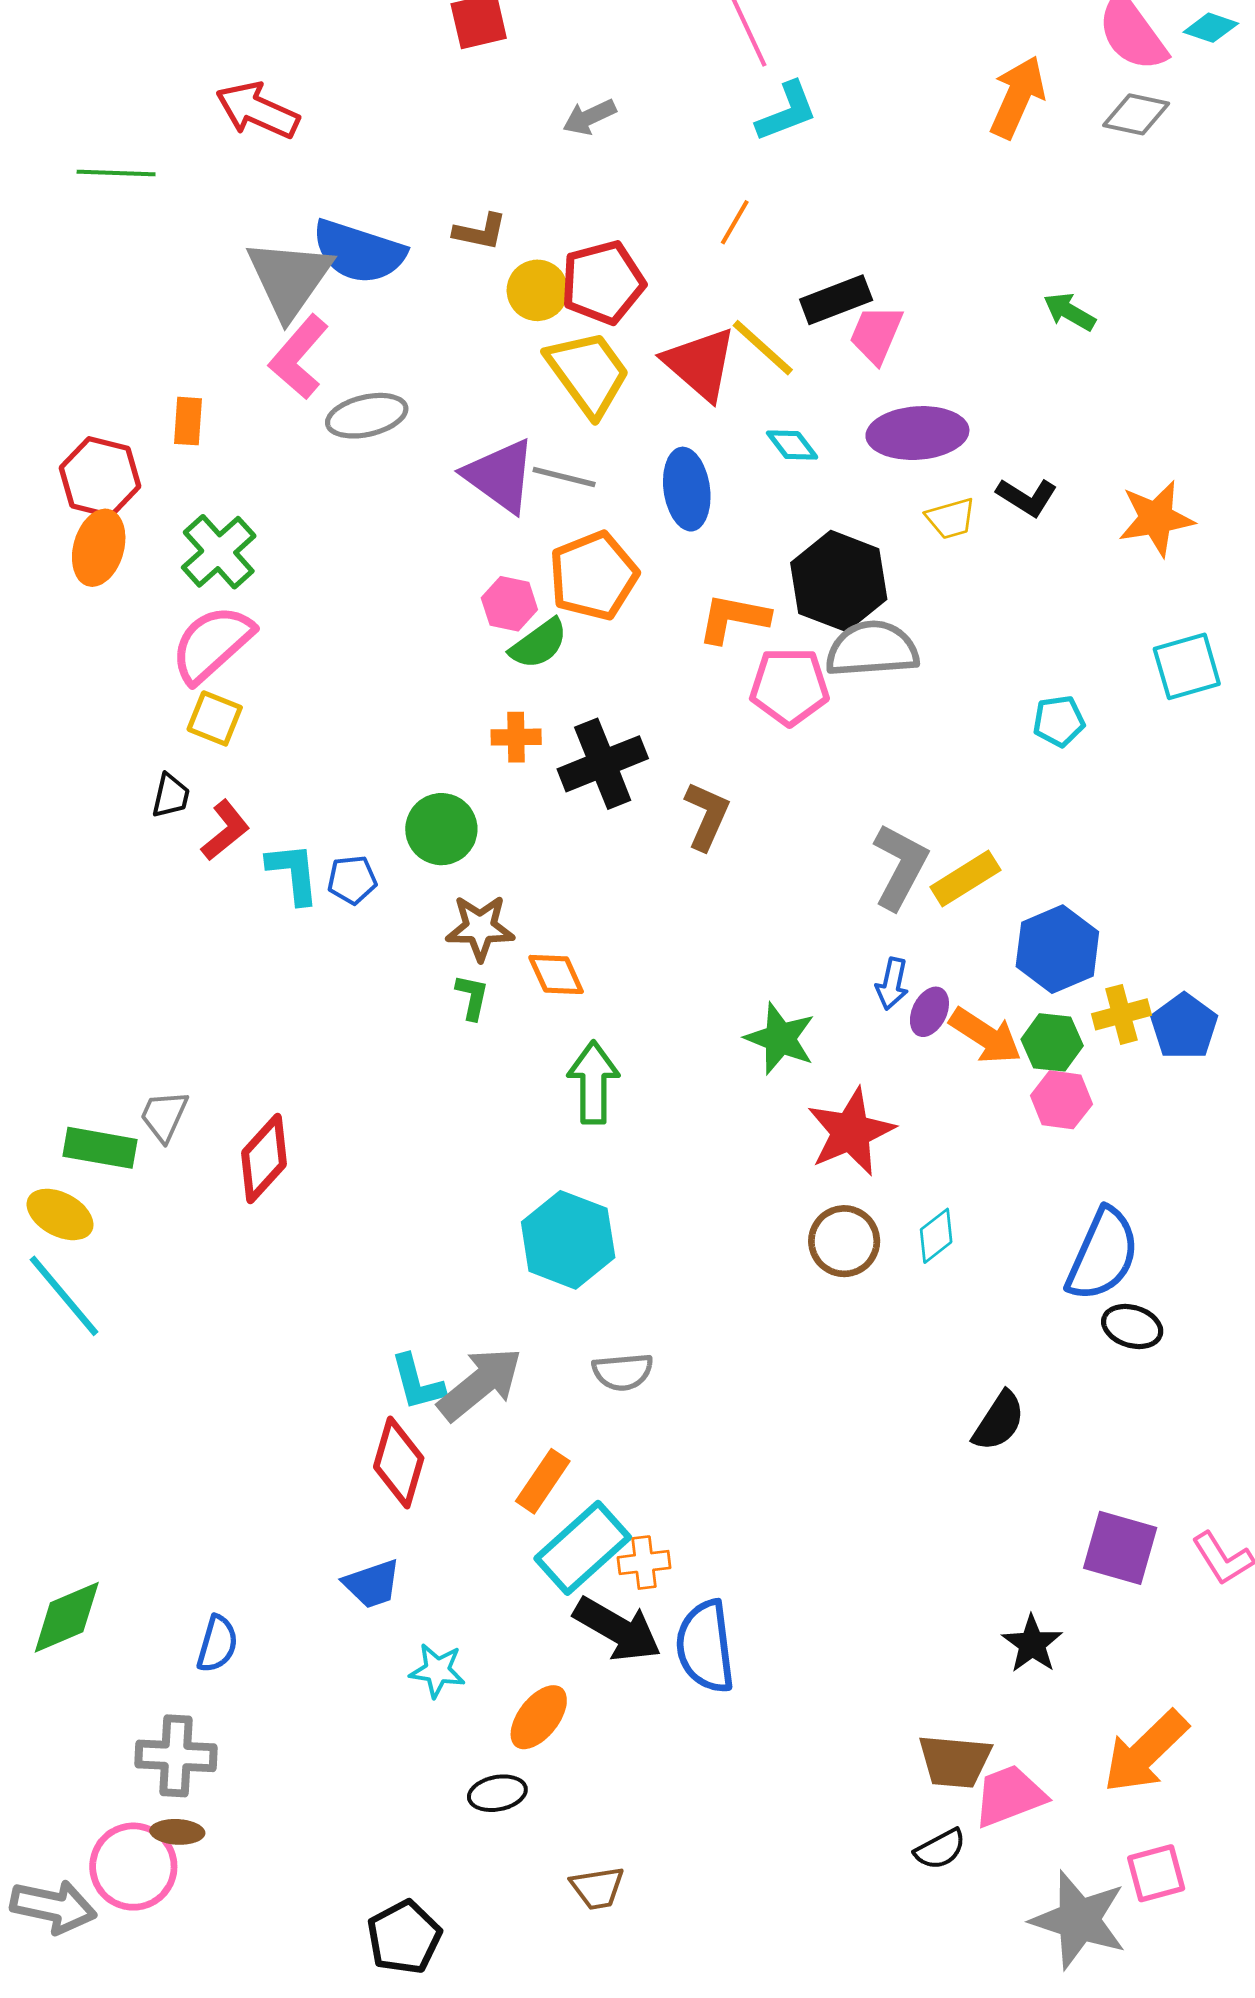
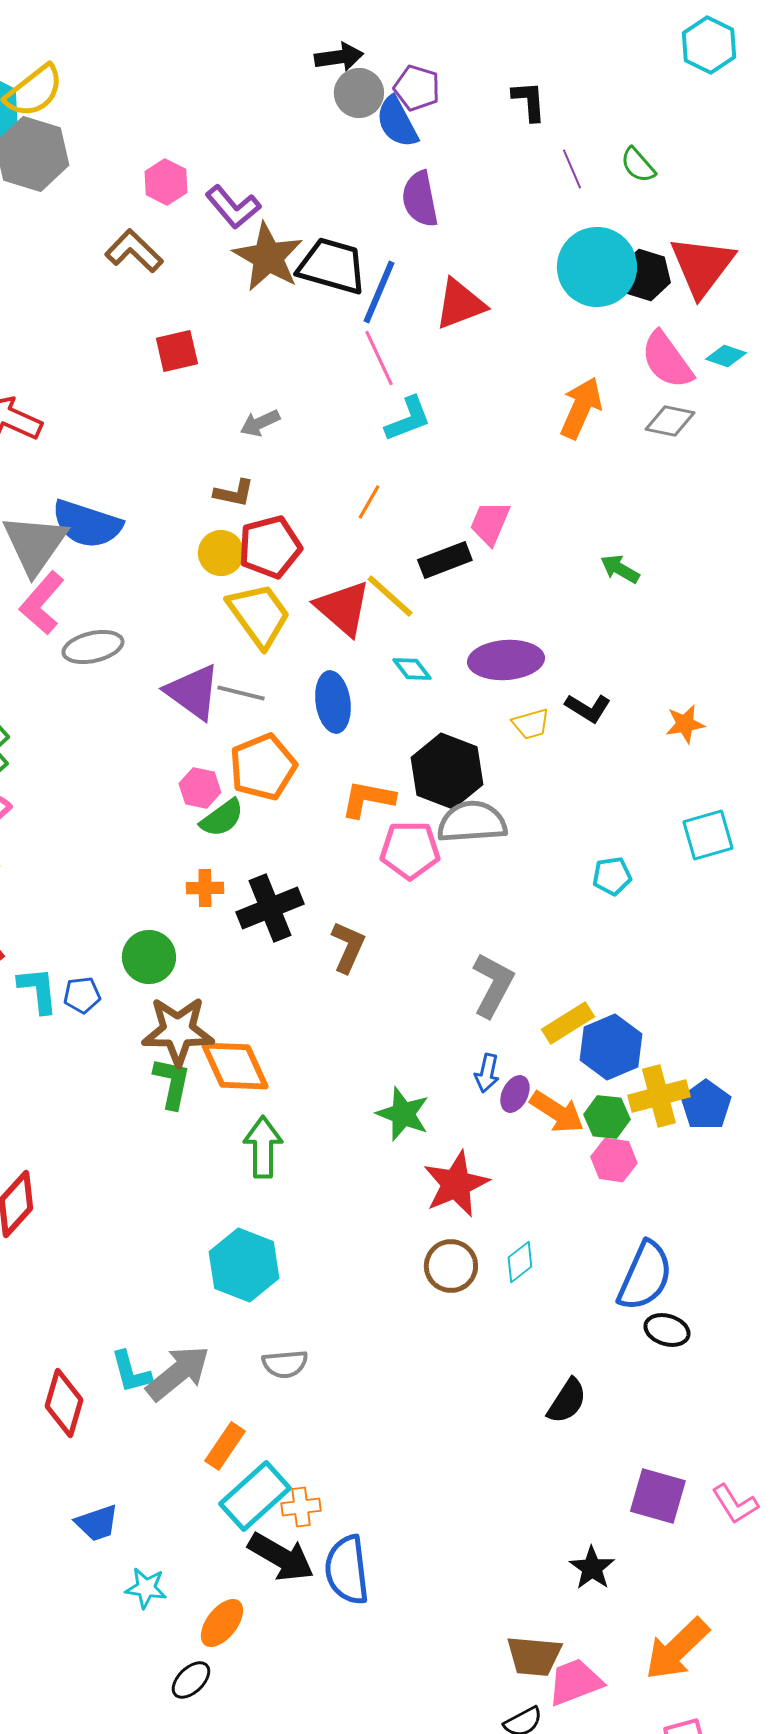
brown L-shape: (480, 232) -> (234, 493), moved
pink trapezoid: (876, 334) -> (490, 523), moved
orange star: (1156, 518) -> (685, 724), size x0.7
yellow rectangle: (965, 878) -> (568, 1023), moved
brown star: (480, 928) -> (178, 1031), size x1.4
orange diamond: (556, 974) -> (235, 1066), size x1.6
green L-shape: (472, 997) -> (172, 1083), size x1.5
yellow cross: (1121, 1014) -> (659, 1096), size x1.4
red diamond: (399, 1463) -> (64, 1403), moved
black ellipse: (497, 1793) -> (191, 1680), turned -33

